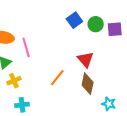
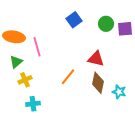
blue square: (74, 20) -> (74, 20), moved
red triangle: (86, 59) -> (96, 59), turned -36
cyan star: (109, 104) -> (119, 92), moved

